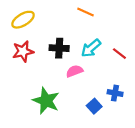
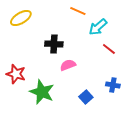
cyan arrow: (91, 48) -> (98, 27), moved
red star: (23, 51) -> (16, 74), moved, turned 30
blue cross: (115, 93) -> (113, 85), moved

